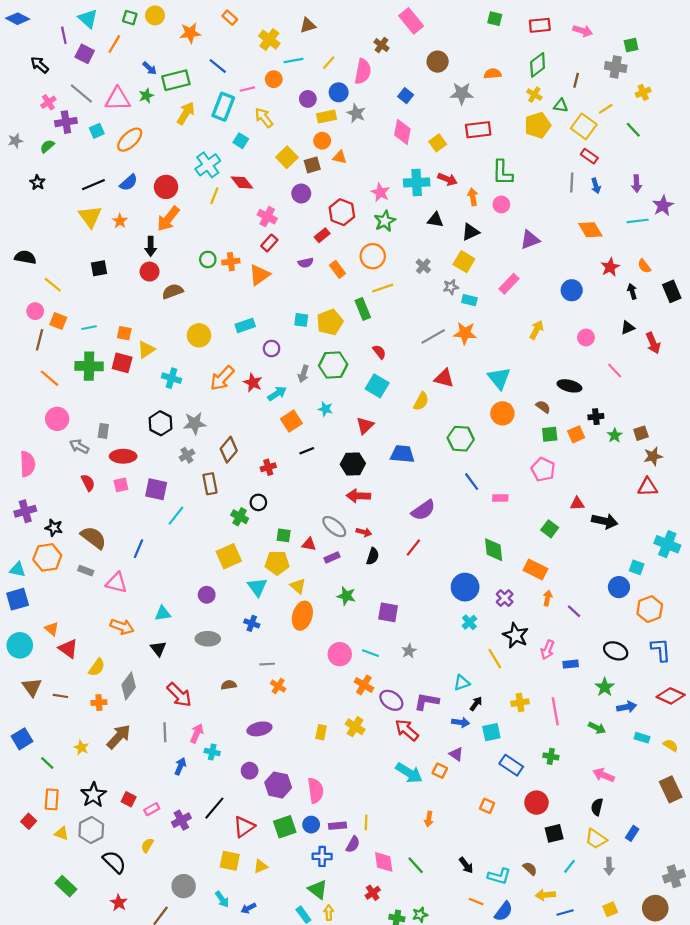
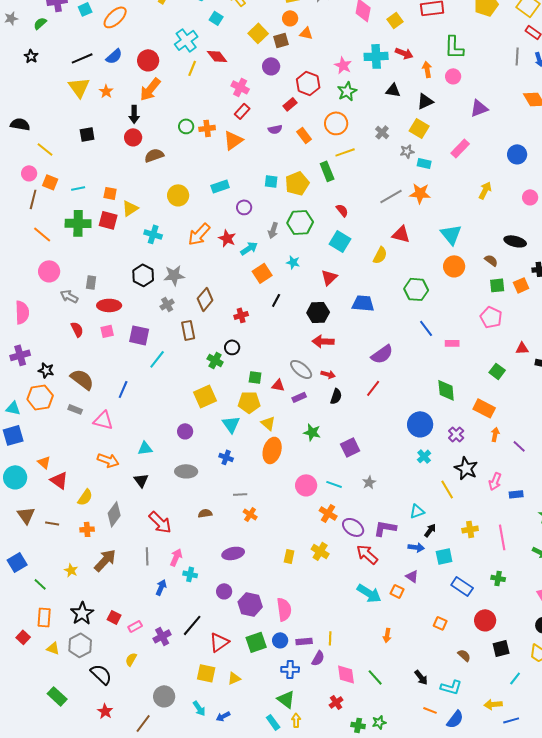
black line: (307, 451) -> (276, 300), turned -40
purple square: (388, 612) -> (350, 447), turned -36
brown semicircle: (530, 869) -> (464, 655), moved

